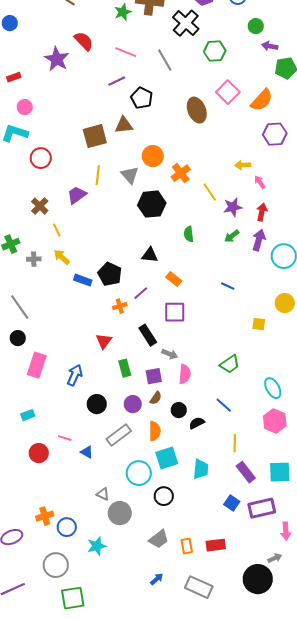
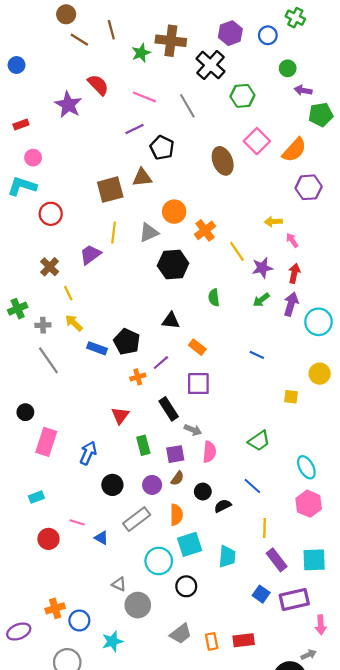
gray triangle: (130, 175) -> (149, 233), turned 48
gray line: (20, 307) -> (48, 360), moved

